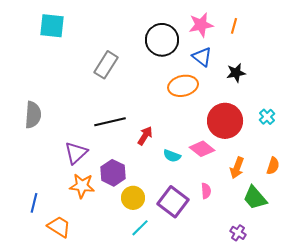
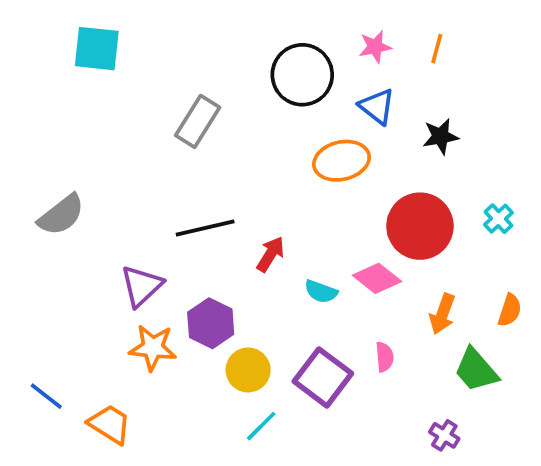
pink star: (201, 25) -> (375, 47), size x0.7
gray semicircle: (33, 115) -> (61, 215), turned 48
blue line: (34, 203) -> (46, 396), moved, turned -66

